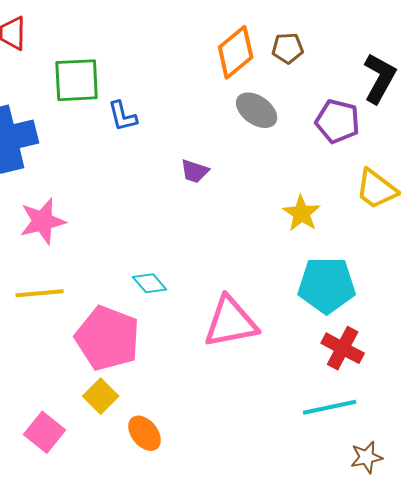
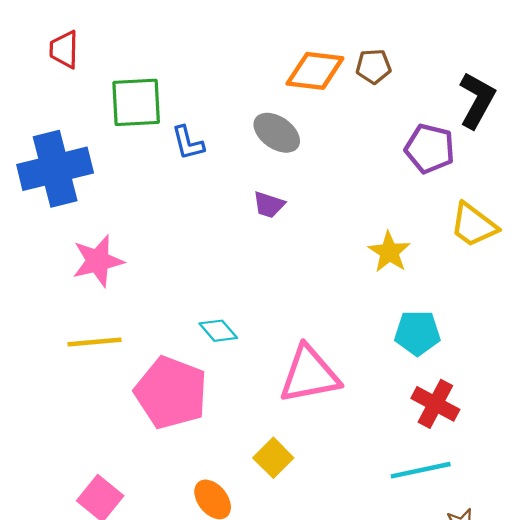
orange diamond: (236, 52) -> (315, 71), turned 46
gray ellipse: (257, 110) -> (277, 133), moved
cyan pentagon: (327, 285) -> (417, 333), size x0.7
yellow square: (101, 396) -> (273, 458), moved

